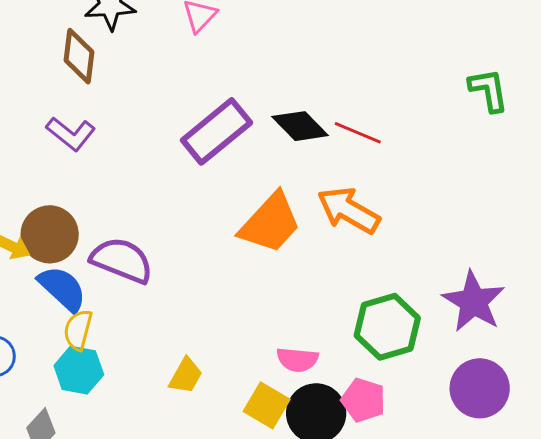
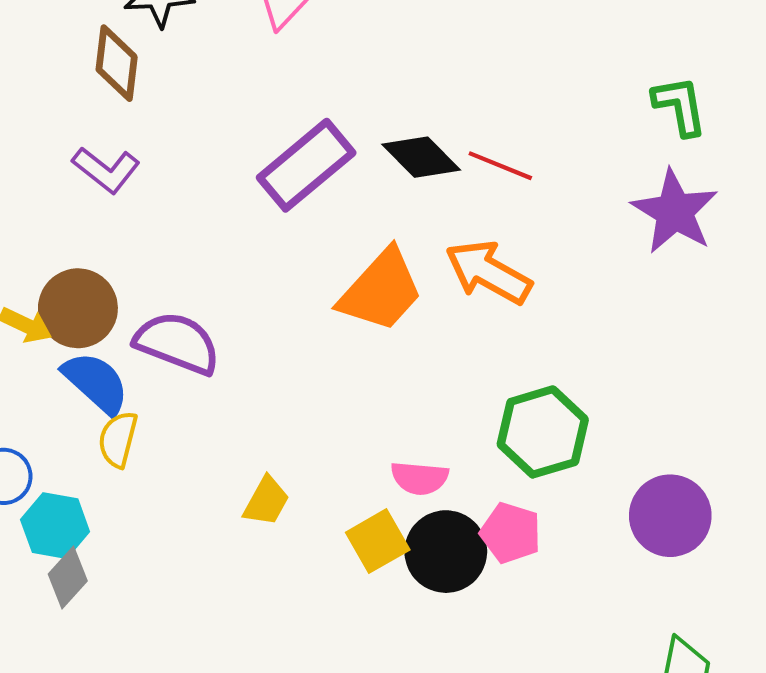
purple star: (474, 302) -> (675, 212), moved
cyan hexagon: (79, 370) -> (55, 526), moved
yellow square: (267, 405) -> (378, 541), turned 30

